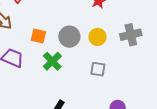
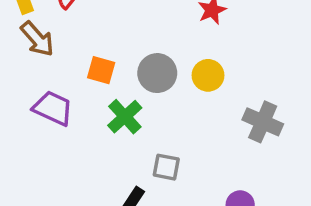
gray cross: (131, 35) -> (263, 122), moved, turned 35
gray square: (98, 69) -> (166, 167), moved

